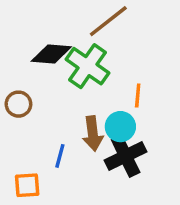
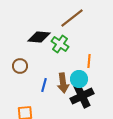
green cross: (88, 66) -> (60, 44), size x0.7
blue line: (60, 156) -> (44, 85), moved

